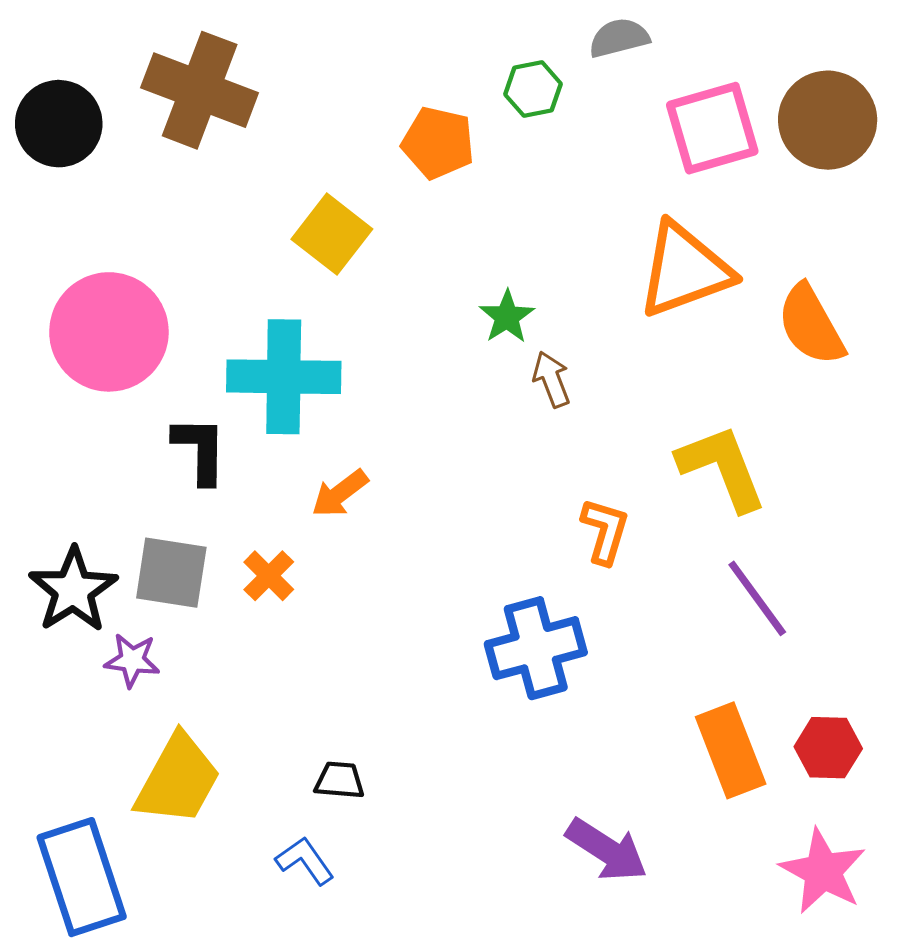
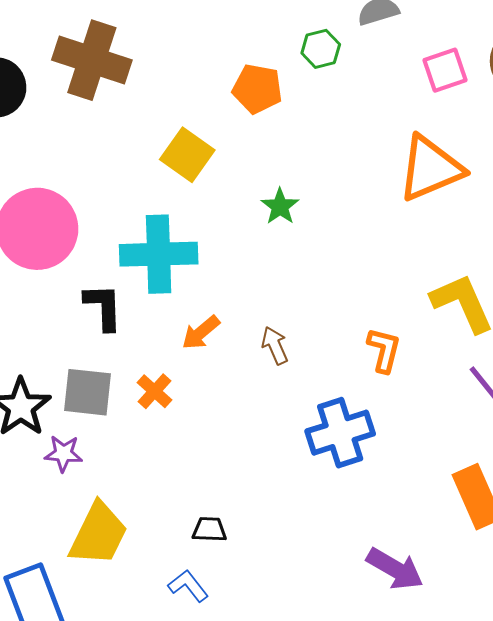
pink square: (712, 128) -> (445, 70), size x0.7
green star: (507, 317) -> (280, 206), moved
brown arrow: (552, 379) -> (275, 346), moved

